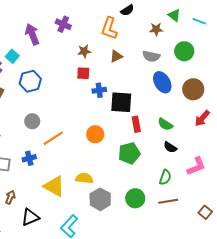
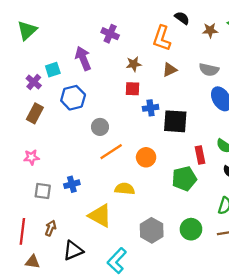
black semicircle: (127, 10) -> (182, 18), turned -112
brown star: (156, 29) -> (210, 30), moved
purple arrow: (32, 34) -> (83, 58), moved
cyan square: (12, 56) -> (53, 70), turned 32
gray circle: (32, 121) -> (100, 127), moved
red rectangle: (136, 124) -> (200, 155), moved
orange line: (53, 138) -> (111, 152), moved
yellow semicircle: (84, 178) -> (125, 189), moved

